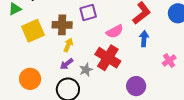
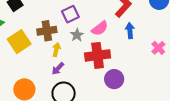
red cross: (108, 58) -> (98, 55), turned -30
gray star: (86, 70) -> (77, 35), moved
purple circle: (136, 86) -> (114, 79), moved

